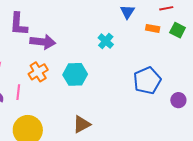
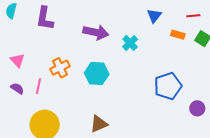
purple arrow: (43, 42) -> (96, 32), moved

